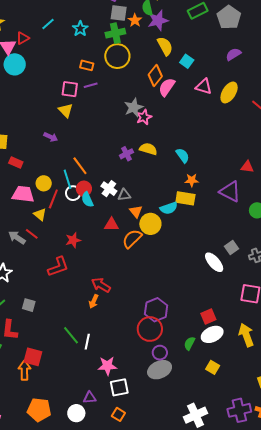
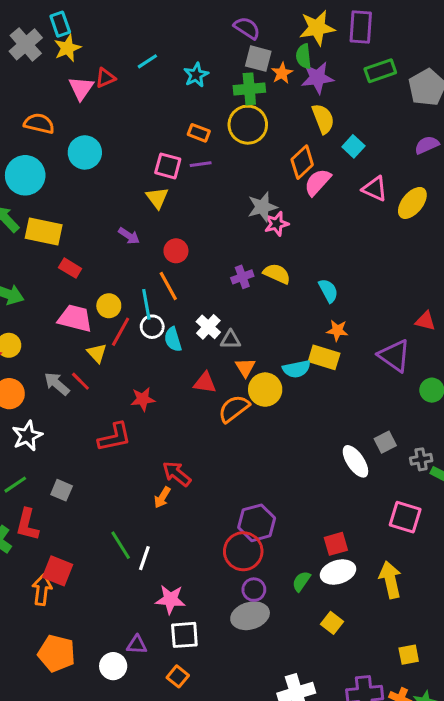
cyan circle: (15, 64) -> (85, 152), moved
red circle: (84, 189) -> (176, 251), moved

